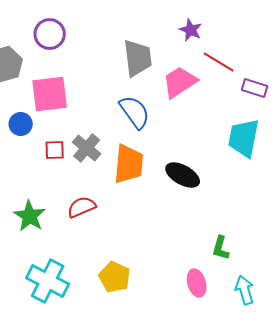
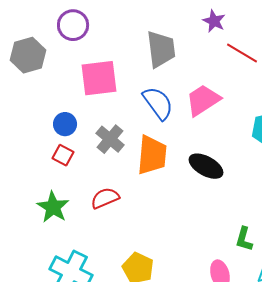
pink trapezoid: (180, 82) -> (203, 100), moved
pink square: (50, 94) -> (99, 78), moved
blue circle: (21, 124) -> (65, 124), moved
red square: (55, 150) -> (63, 155), moved, turned 30

